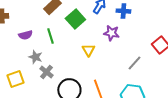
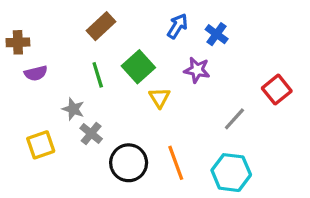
blue cross: (123, 11) -> (217, 34), turned 32
green square: (75, 19) -> (138, 67), moved
purple semicircle: (25, 35) -> (36, 73), moved

